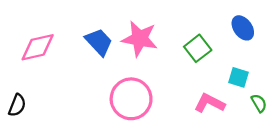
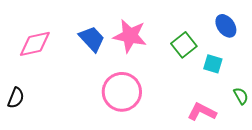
cyan square: (239, 77) -> (213, 64), moved
pink L-shape: (210, 103) -> (202, 112), moved

